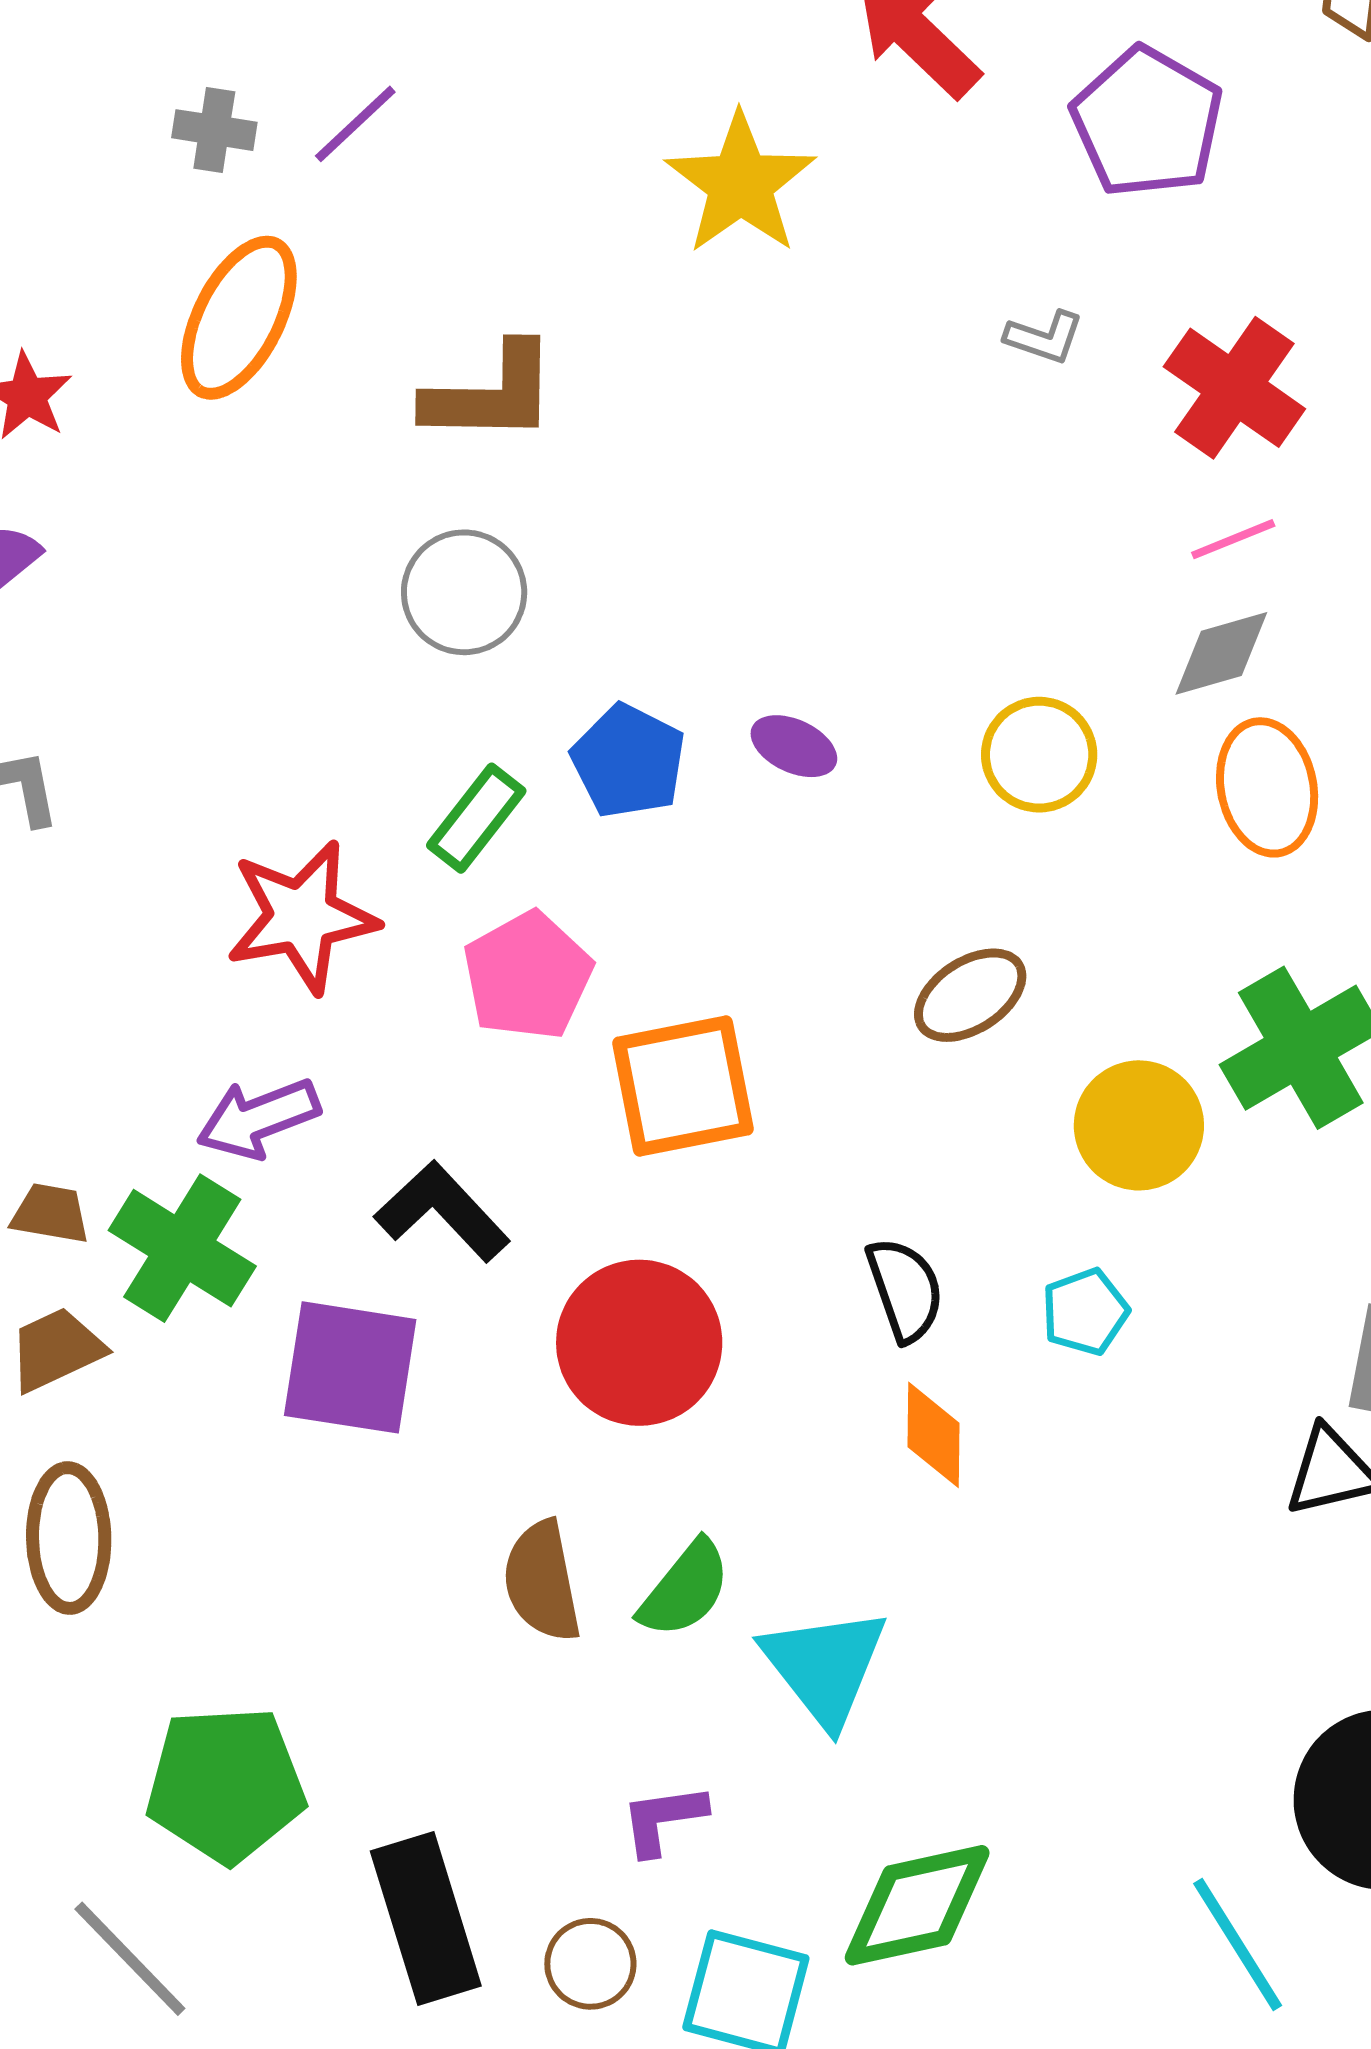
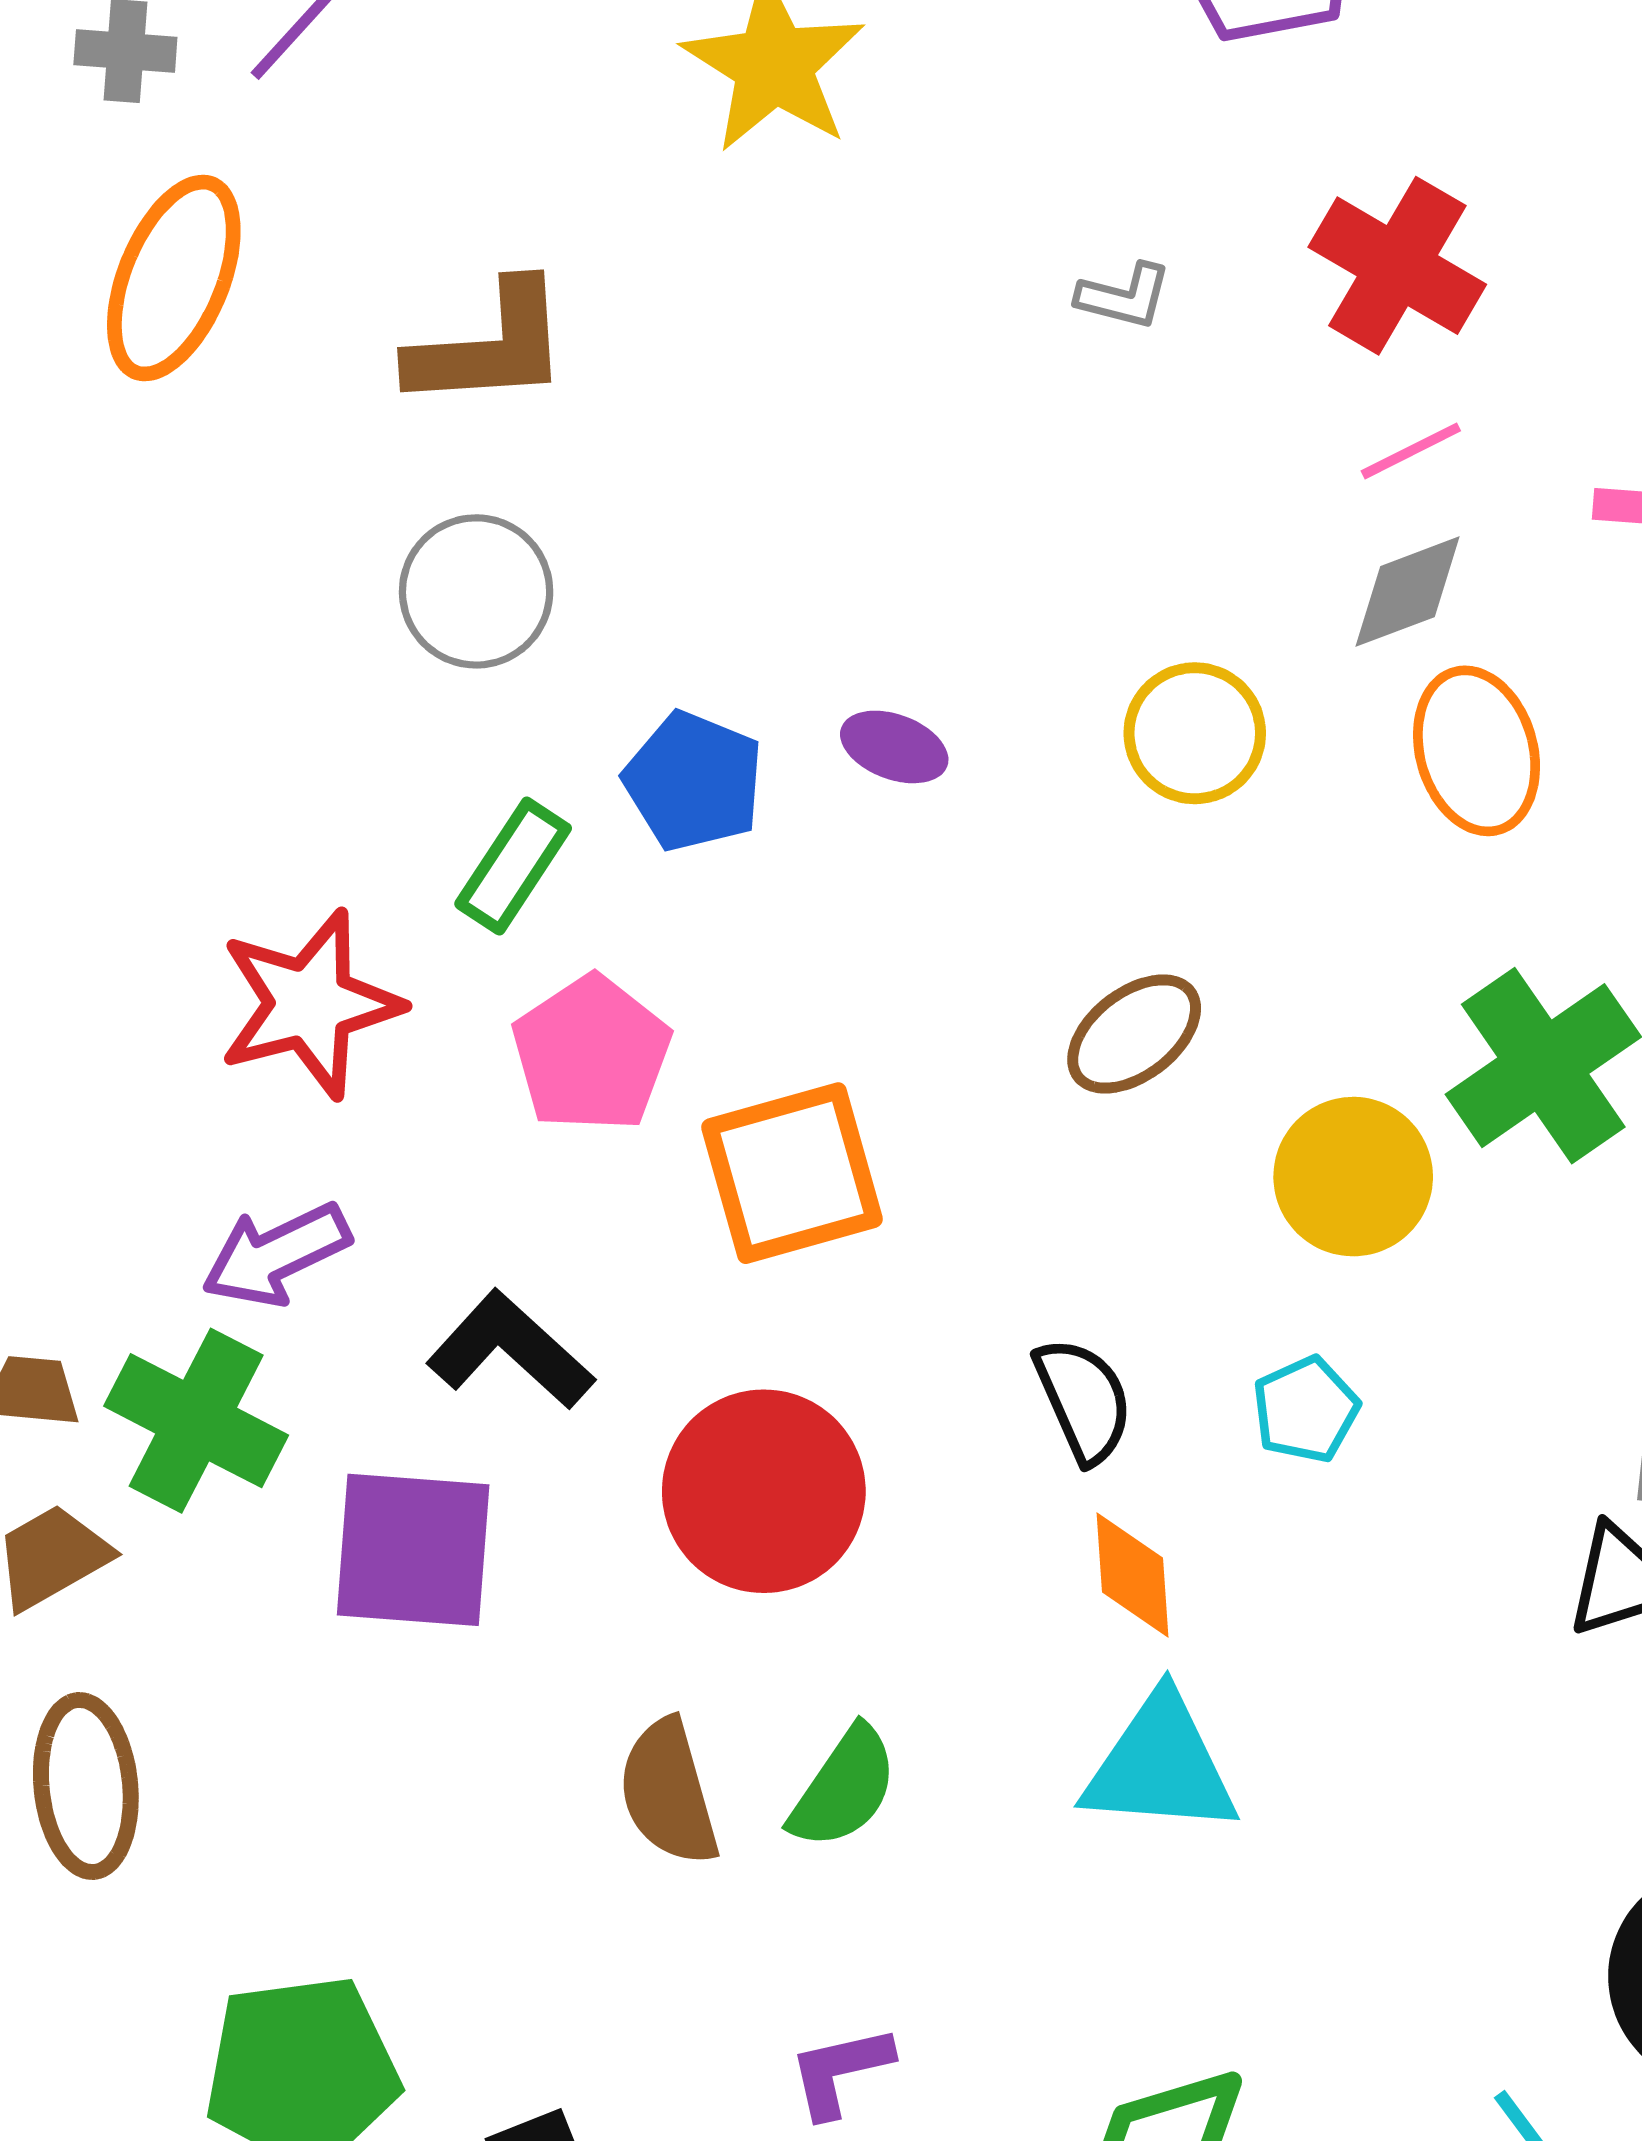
gray L-shape: (1044, 337) -> (1124, 296), moved
cyan triangle: (825, 1666) -> (1160, 1765), moved, turned -43

